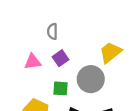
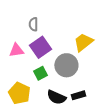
purple square: (60, 58) -> (40, 47), size x1.5
green square: (60, 88) -> (40, 73), turned -32

